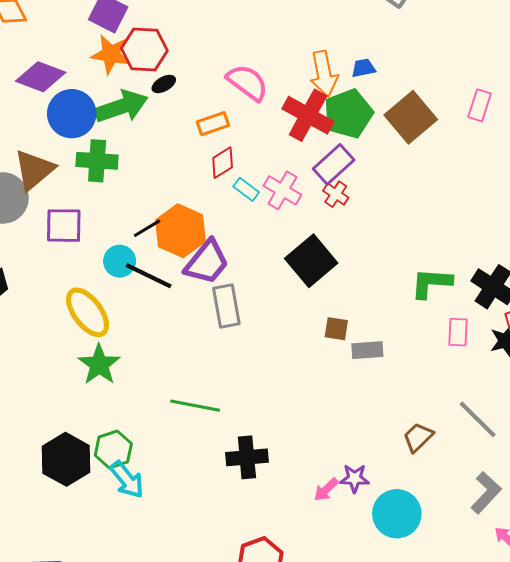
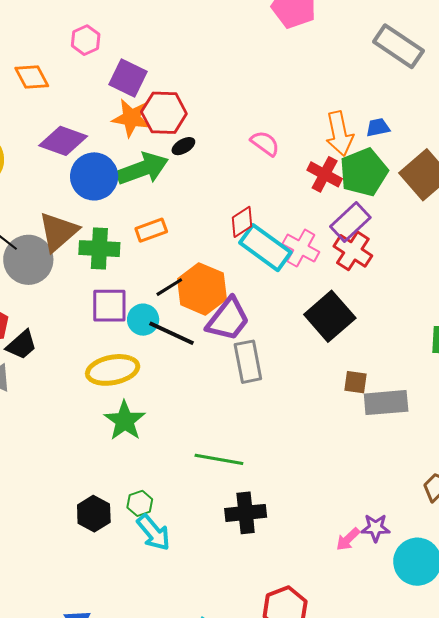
pink semicircle: (247, 82) -> (265, 143), size x0.7
red cross: (308, 115) -> (325, 174), size x0.7
orange rectangle: (213, 124) -> (151, 230), moved
green cross: (97, 161) -> (99, 249), moved
cyan rectangle: (246, 189) -> (265, 248), size x2.0
red cross: (336, 194) -> (353, 251), size x1.5
purple square: (64, 226) -> (109, 306), moved
yellow ellipse: (88, 312) -> (113, 370), turned -63
gray rectangle: (367, 350) -> (386, 403), size x1.4
green hexagon: (113, 449) -> (140, 503), size x0.7
black cross: (247, 457) -> (246, 513), moved
black hexagon: (66, 459) -> (94, 514), size x0.7

